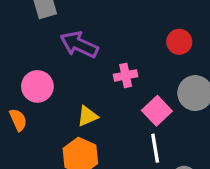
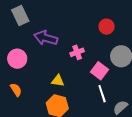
pink circle: (37, 86) -> (17, 59), moved
yellow triangle: (87, 116) -> (58, 81), turned 40

